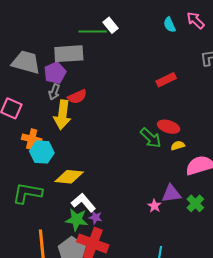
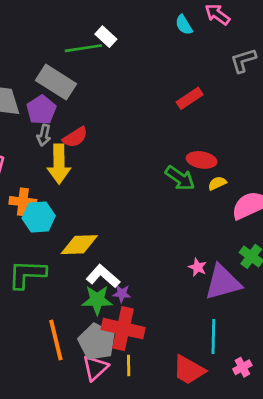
gray rectangle: (69, 54) -> (56, 82), turned 44
purple triangle: (171, 194) -> (223, 282), moved, size x1.4

